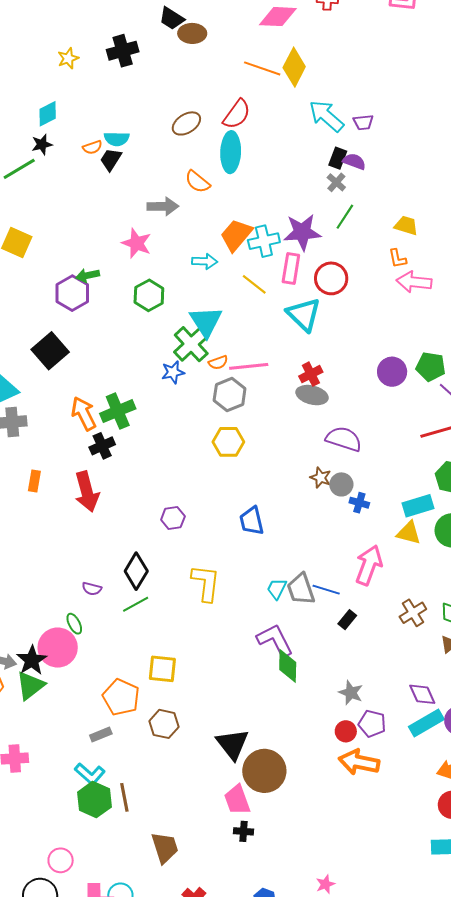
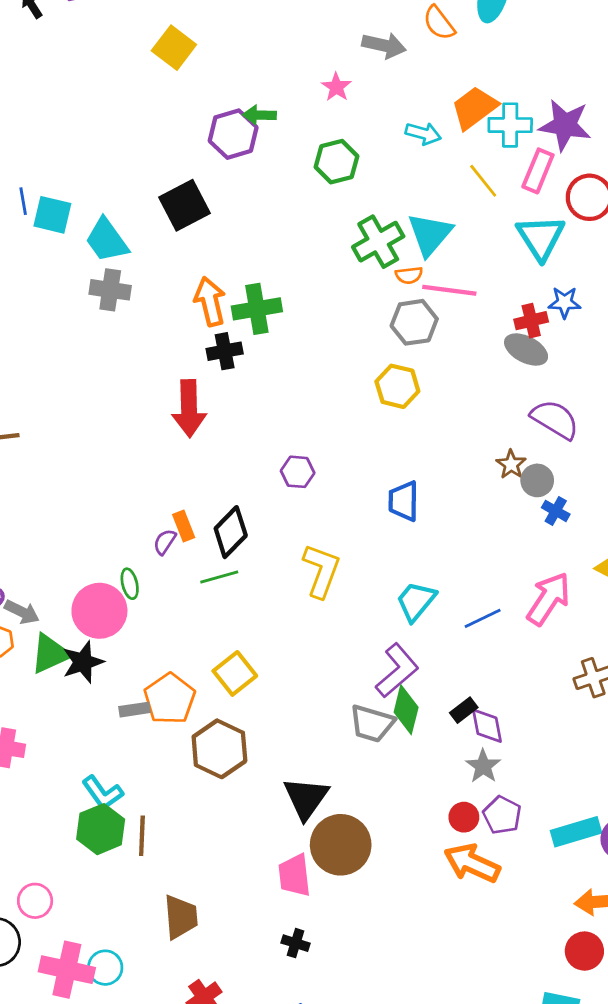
pink star: (136, 243) -> (336, 87), size x0.7
cyan triangle: (206, 322) -> (430, 234), moved
blue star: (173, 372) -> (565, 302), moved
orange rectangle: (34, 481) -> (184, 526), moved, turned -45
purple semicircle: (92, 589) -> (165, 542), turned 96
cyan trapezoid: (277, 589) -> (416, 601), size x1.4
gray trapezoid: (301, 589) -> (372, 724), moved, turned -68
blue line: (326, 590) -> (483, 618), turned -56
black rectangle: (347, 620) -> (464, 710), moved
purple L-shape: (275, 640) -> (397, 671), turned 63
black star: (32, 660) -> (83, 662), moved
yellow square: (162, 669) -> (235, 673), turned 32
purple diamond: (422, 694) -> (487, 726), moved
brown hexagon: (164, 724) -> (219, 749), size x1.4
gray rectangle: (101, 735) -> (134, 710), moved
black cross: (244, 831) -> (296, 943), moved

